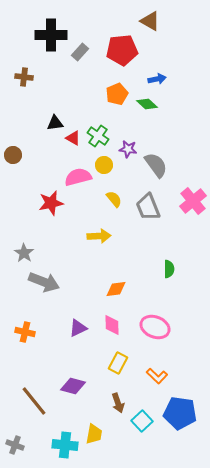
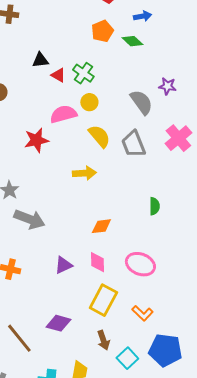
purple star: (128, 149) -> (167, 86), moved
yellow semicircle: (114, 199) -> (99, 136), size x1.4
yellow rectangle: (118, 363) -> (103, 300), size x1.4

